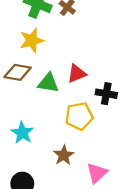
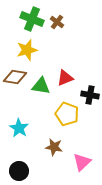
yellow pentagon: (79, 116) -> (67, 114), turned 30
brown star: (64, 155) -> (54, 147), turned -30

